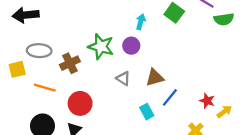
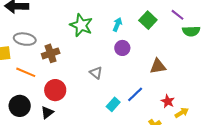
purple circle: (131, 46) -> (122, 48), moved
green star: (101, 47) -> (81, 25), moved
brown triangle: (155, 78) -> (158, 66), moved
cyan rectangle: (147, 112) -> (113, 104), turned 64

